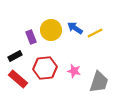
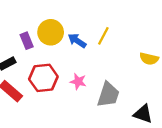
blue arrow: (75, 28) -> (77, 41), moved
yellow line: (95, 33) -> (103, 36), turned -35

